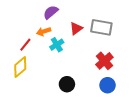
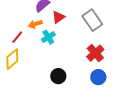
gray rectangle: (101, 27) -> (92, 20), turned 45
red triangle: (76, 28) -> (58, 17), moved

